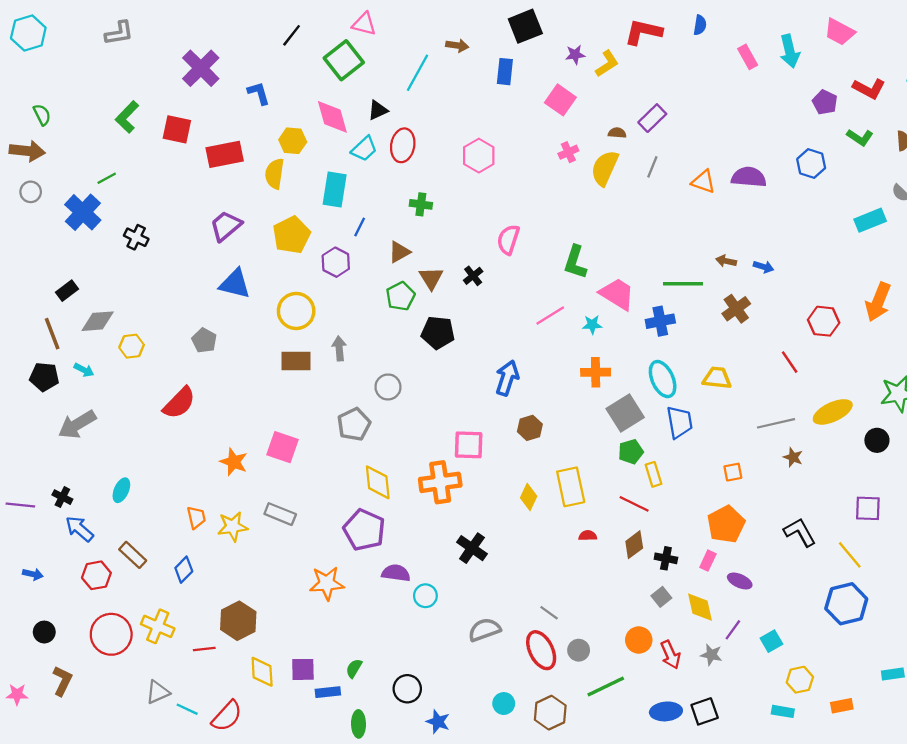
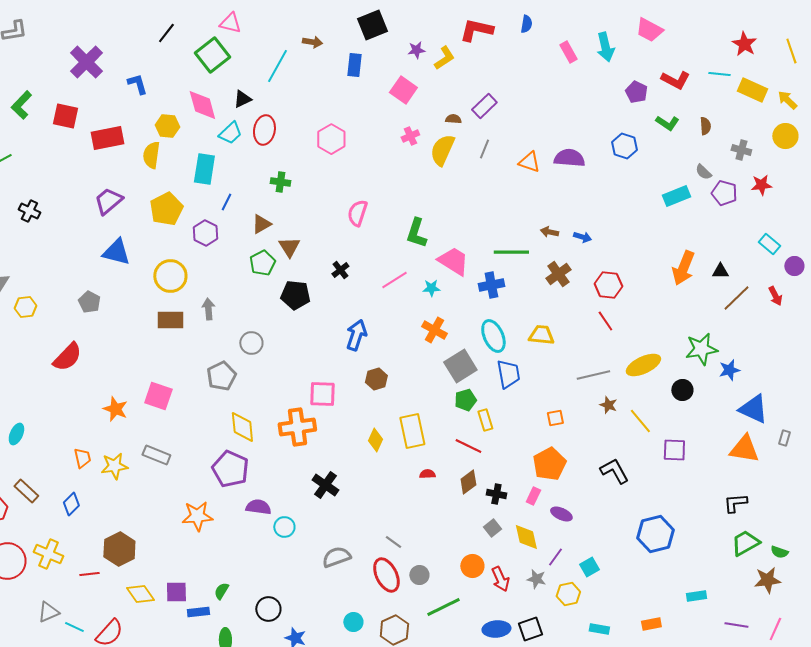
black cross: (473, 276) -> (340, 270), moved
red hexagon: (824, 321) -> (608, 285), moved
orange cross: (596, 372) -> (434, 330), turned 30
yellow line: (850, 555) -> (640, 421), moved
yellow diamond: (262, 672) -> (140, 594), turned -32
yellow hexagon: (800, 680) -> (568, 594), moved

